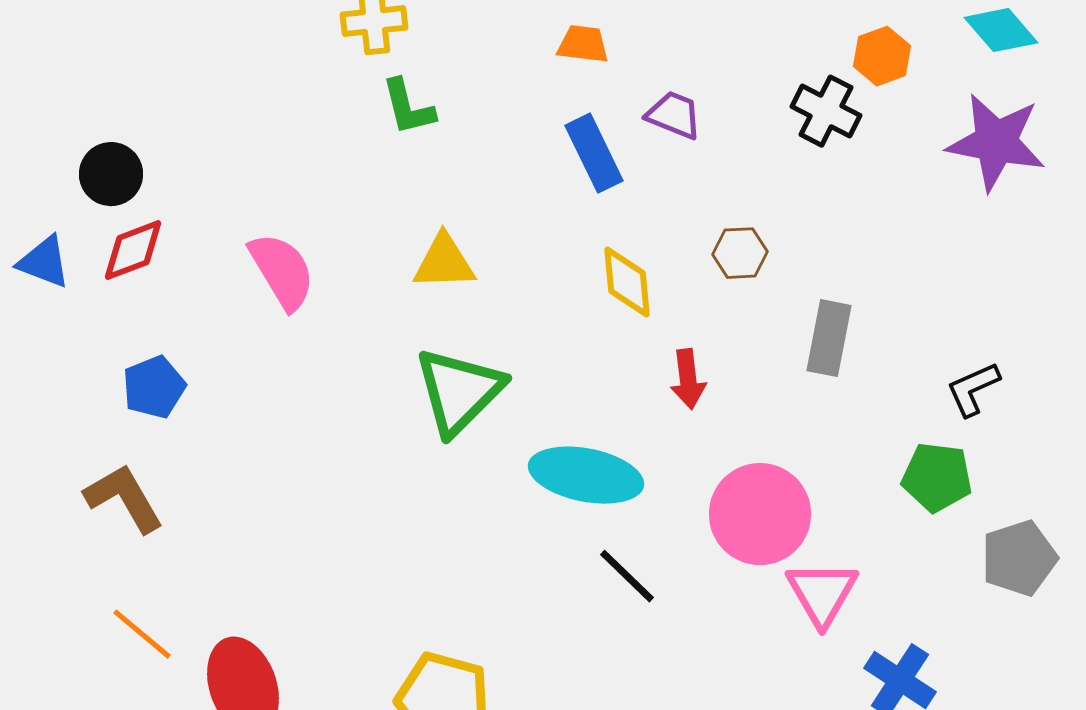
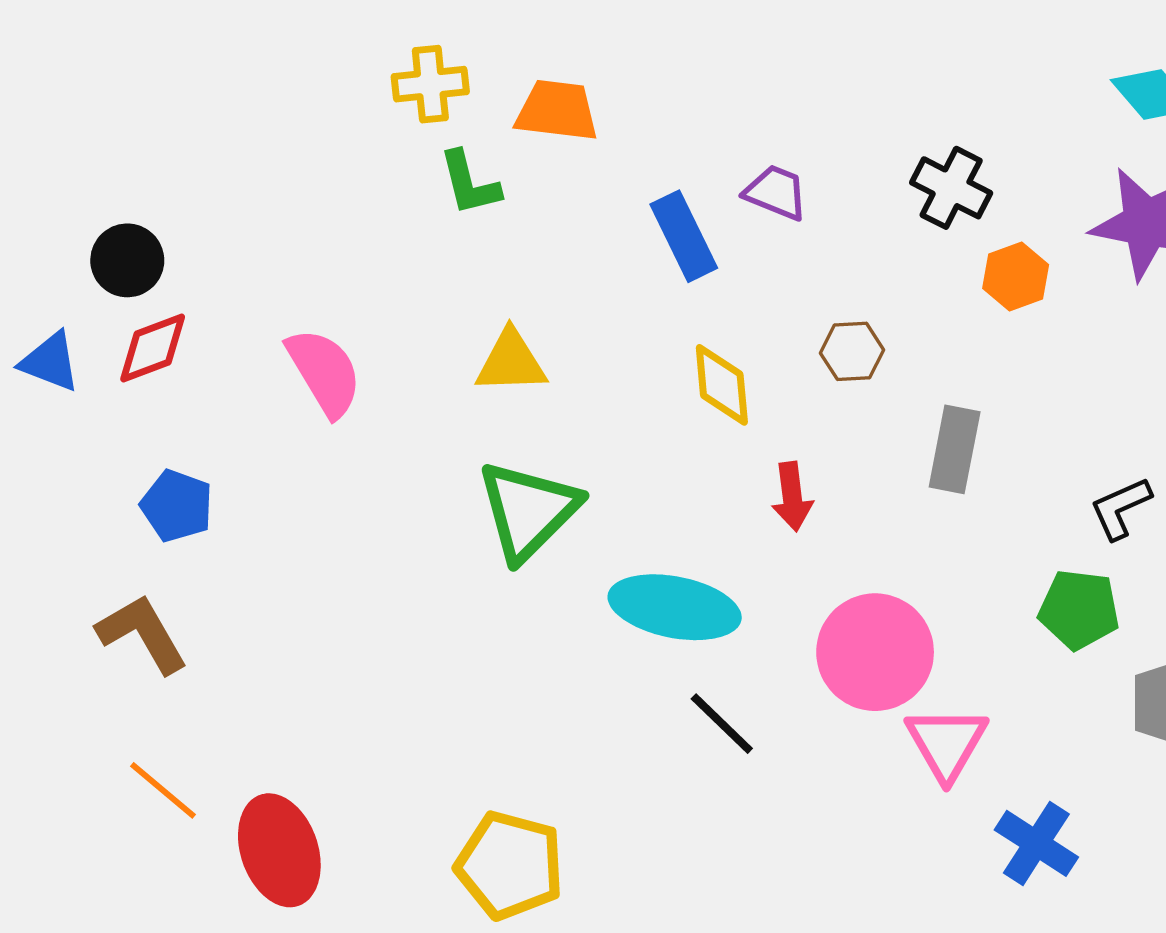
orange trapezoid: (583, 44) -> (557, 111), moved, size x1.4
orange hexagon: (882, 56) -> (1016, 277), moved
blue pentagon: (154, 387) -> (177, 506), turned -30

